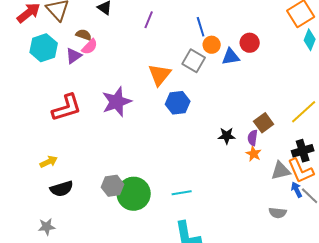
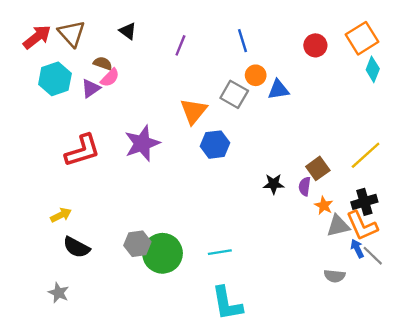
blue line: (201, 27) -> (243, 41), moved
red circle: (250, 43) -> (315, 45), moved
orange star: (254, 154) -> (324, 205), moved
black semicircle: (62, 189) -> (76, 247), turned 45
gray star: (47, 227) -> (59, 293), turned 30

